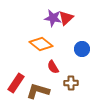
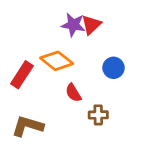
red rectangle: (16, 83) -> (22, 75), moved
brown L-shape: (38, 91) -> (27, 126), moved

